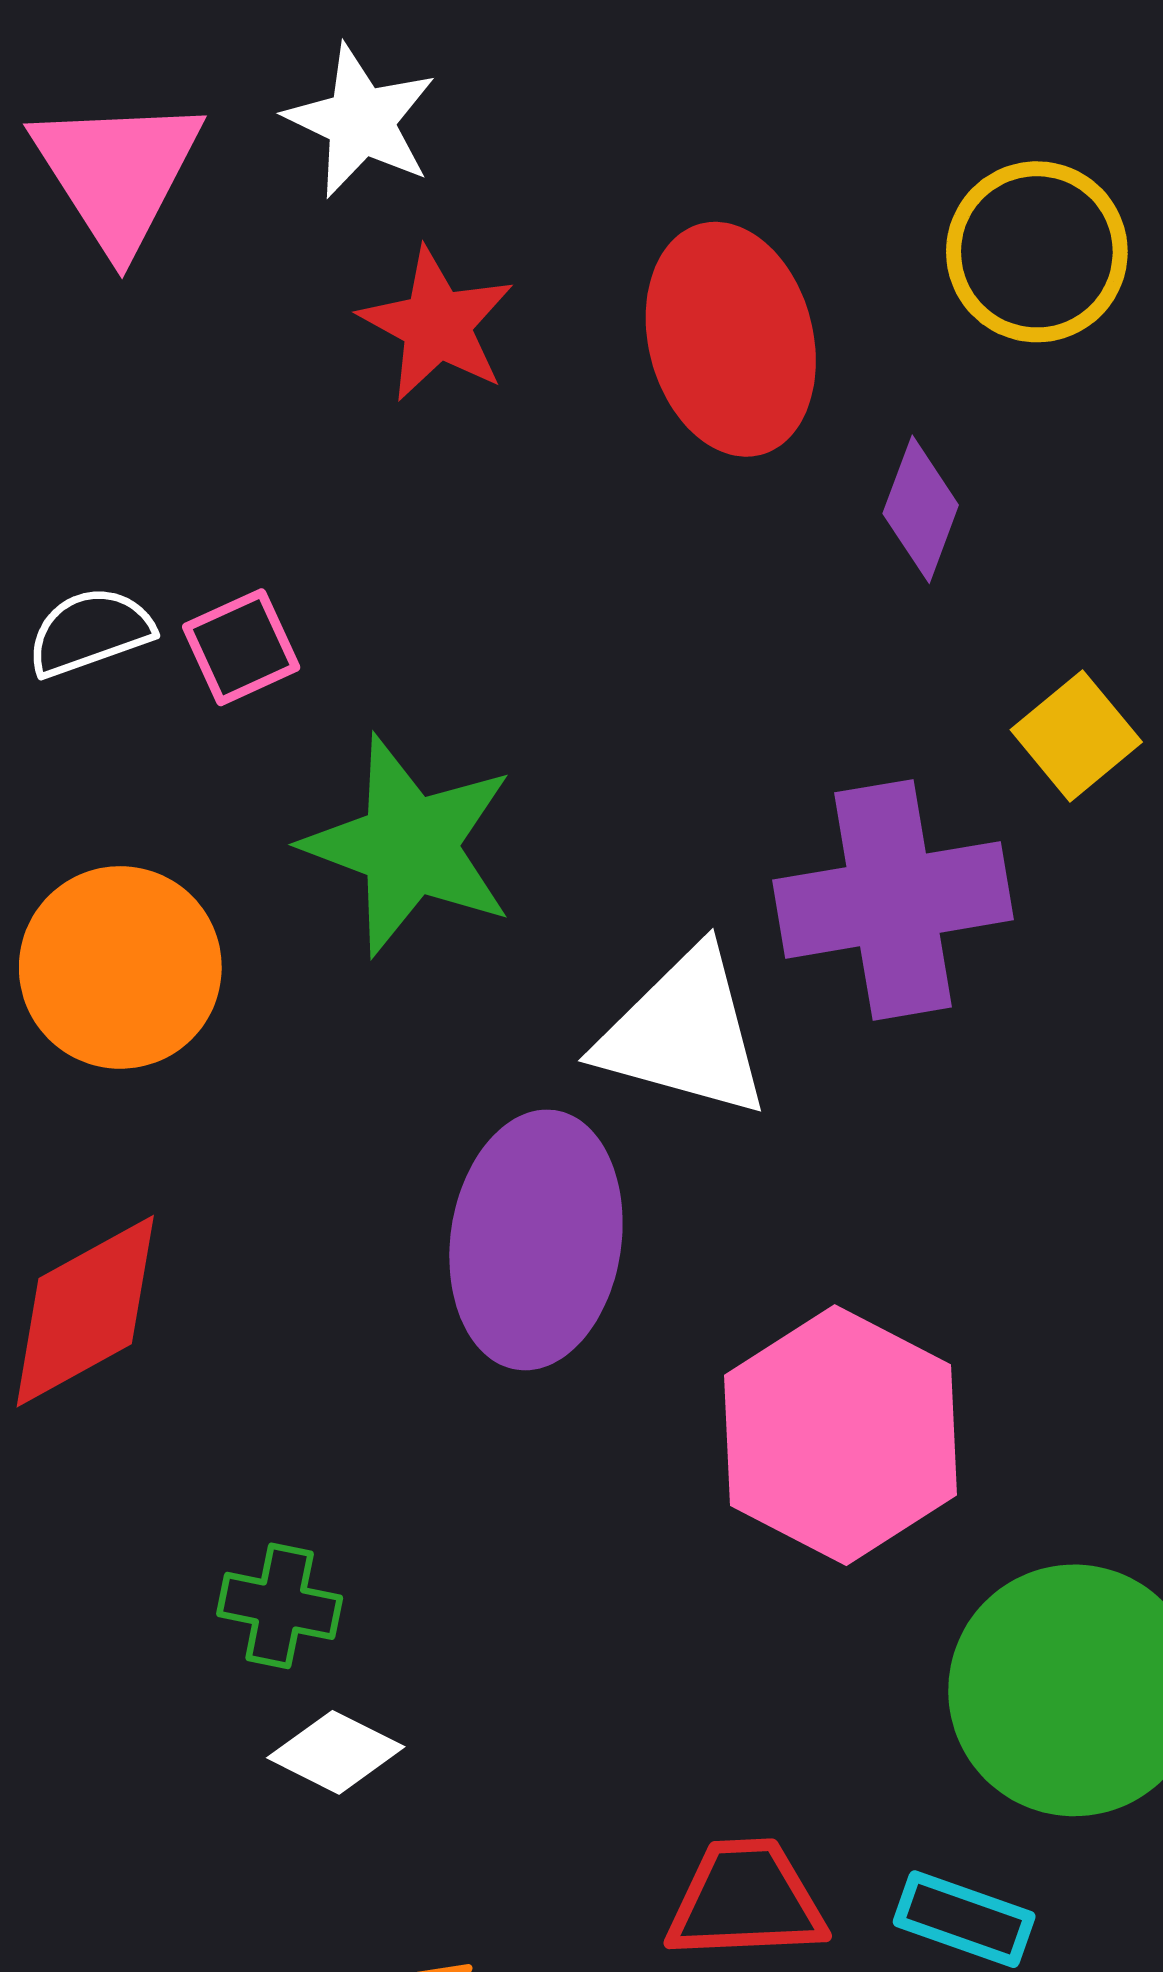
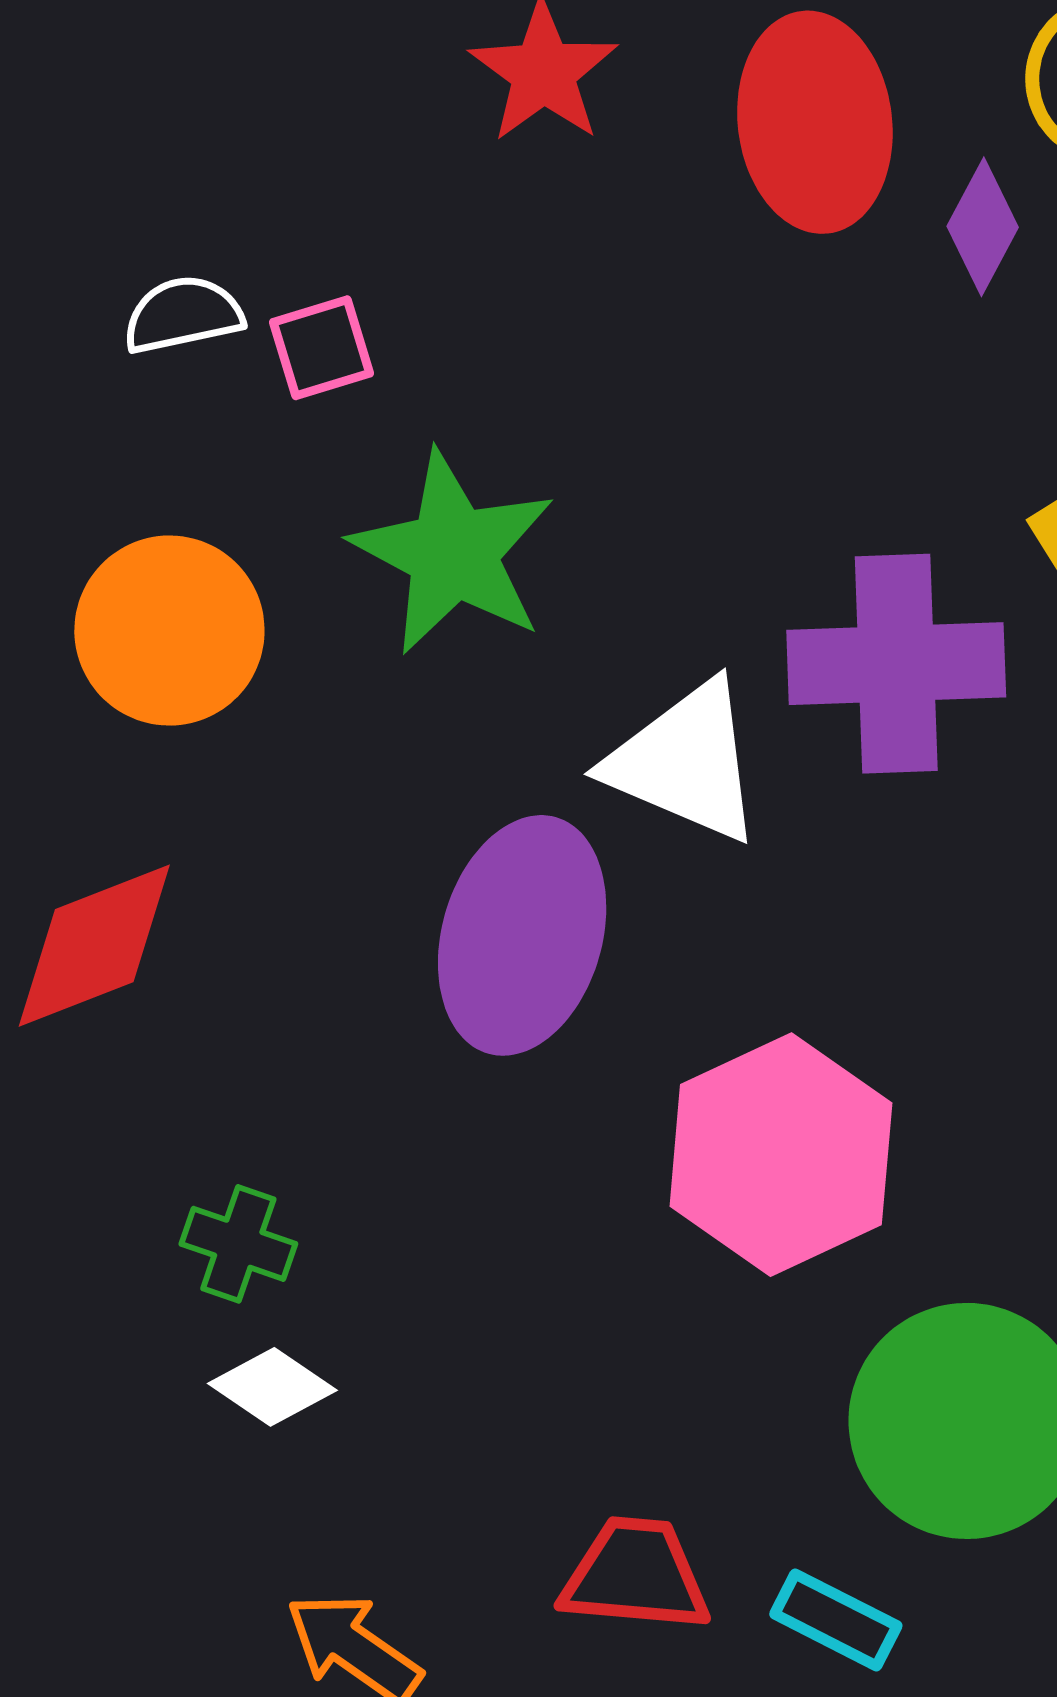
purple diamond: (921, 509) -> (983, 227), moved

